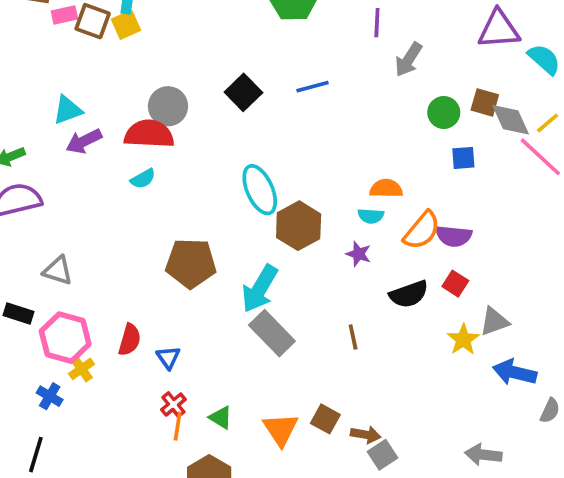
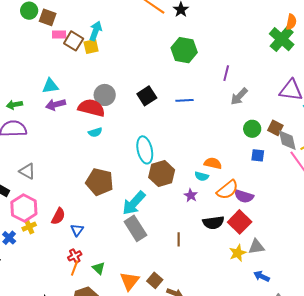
cyan semicircle: (143, 179) -> (95, 132), moved
red square: (455, 284) -> (240, 222), size x1.6
blue arrow: (515, 372) -> (262, 276), size x0.7

